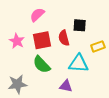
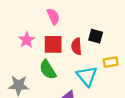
pink semicircle: (37, 15) -> (53, 16), turned 98
cyan triangle: (79, 64) -> (87, 76), turned 35

